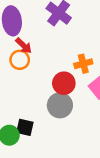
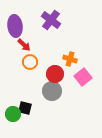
orange circle: (20, 60) -> (30, 62), moved
orange cross: (83, 64) -> (70, 59), turned 32

